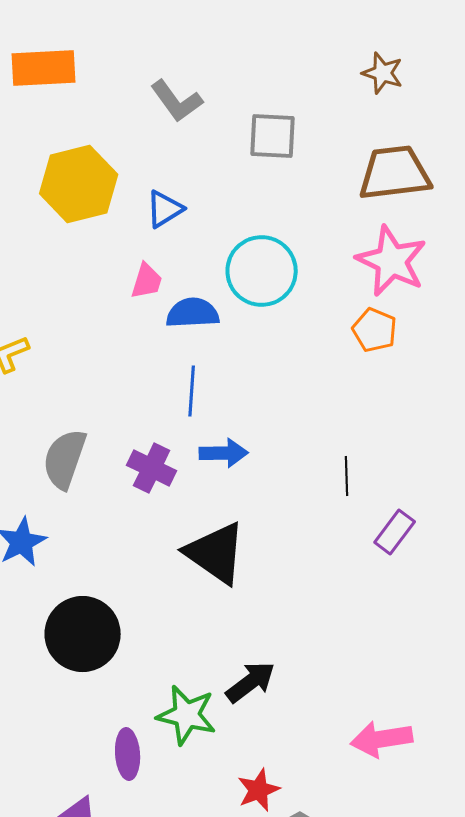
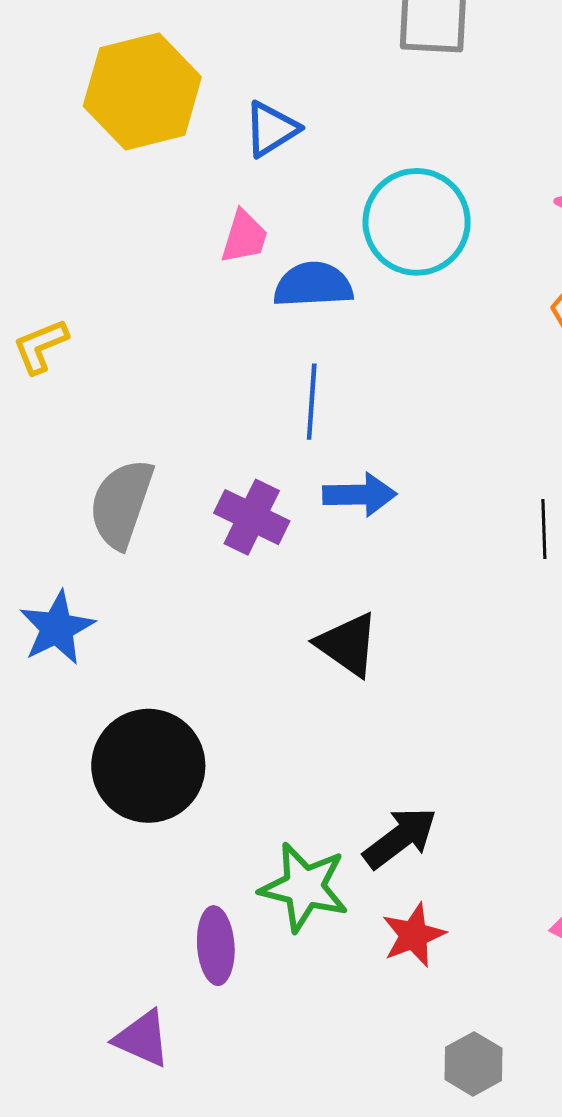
black triangle: (216, 553) -> (348, 644), size x0.7
red star: (259, 790) -> (414, 935), moved

